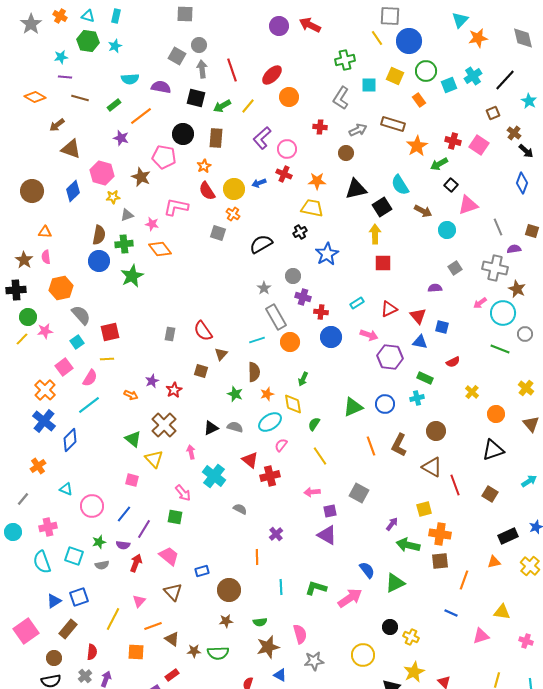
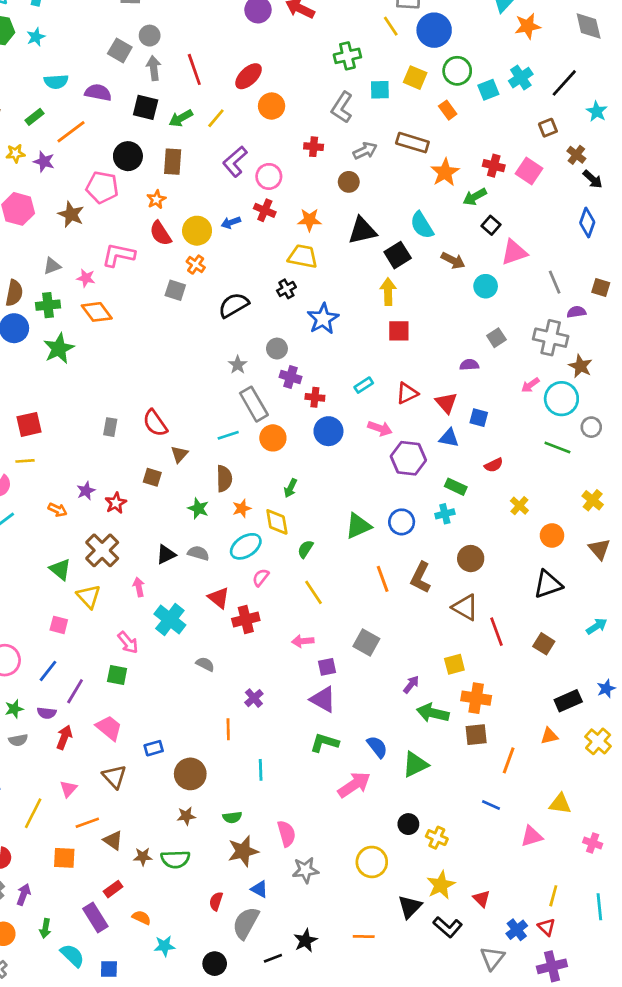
yellow star: (113, 197) -> (15, 153), moved
green L-shape: (316, 588) -> (324, 743), moved

